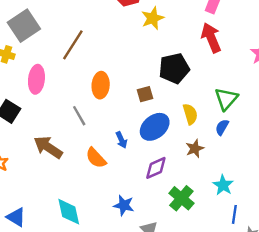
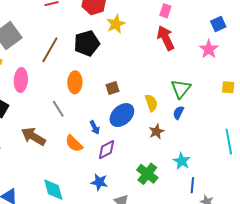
black pentagon: (174, 68) -> (87, 43), moved
purple diamond: (156, 168) -> (106, 150), moved

